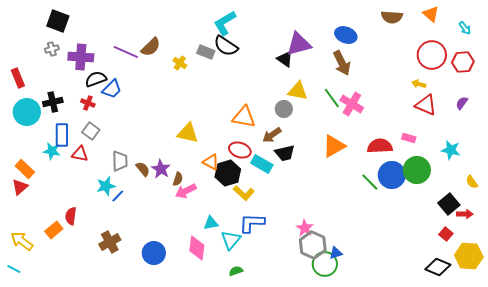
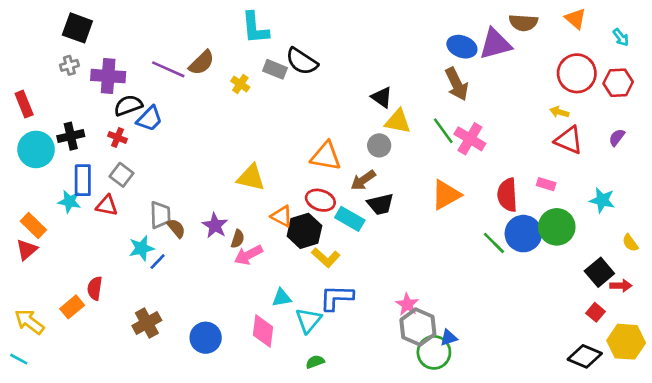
cyan L-shape: (225, 23) -> (255, 28), moved, turned -64
purple triangle: (299, 44) -> (495, 44), moved
black triangle: (285, 59) -> (382, 97), moved
red semicircle: (380, 146) -> (507, 195), turned -90
brown semicircle: (143, 169) -> (176, 228), moved

